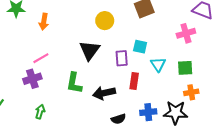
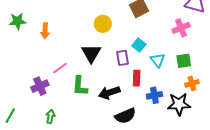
cyan square: (140, 47) -> (139, 45), turned 32
pink line: (41, 58) -> (60, 68), moved
blue cross: (148, 112) -> (154, 95), moved
black semicircle: (118, 119) -> (125, 116), size x1.5

